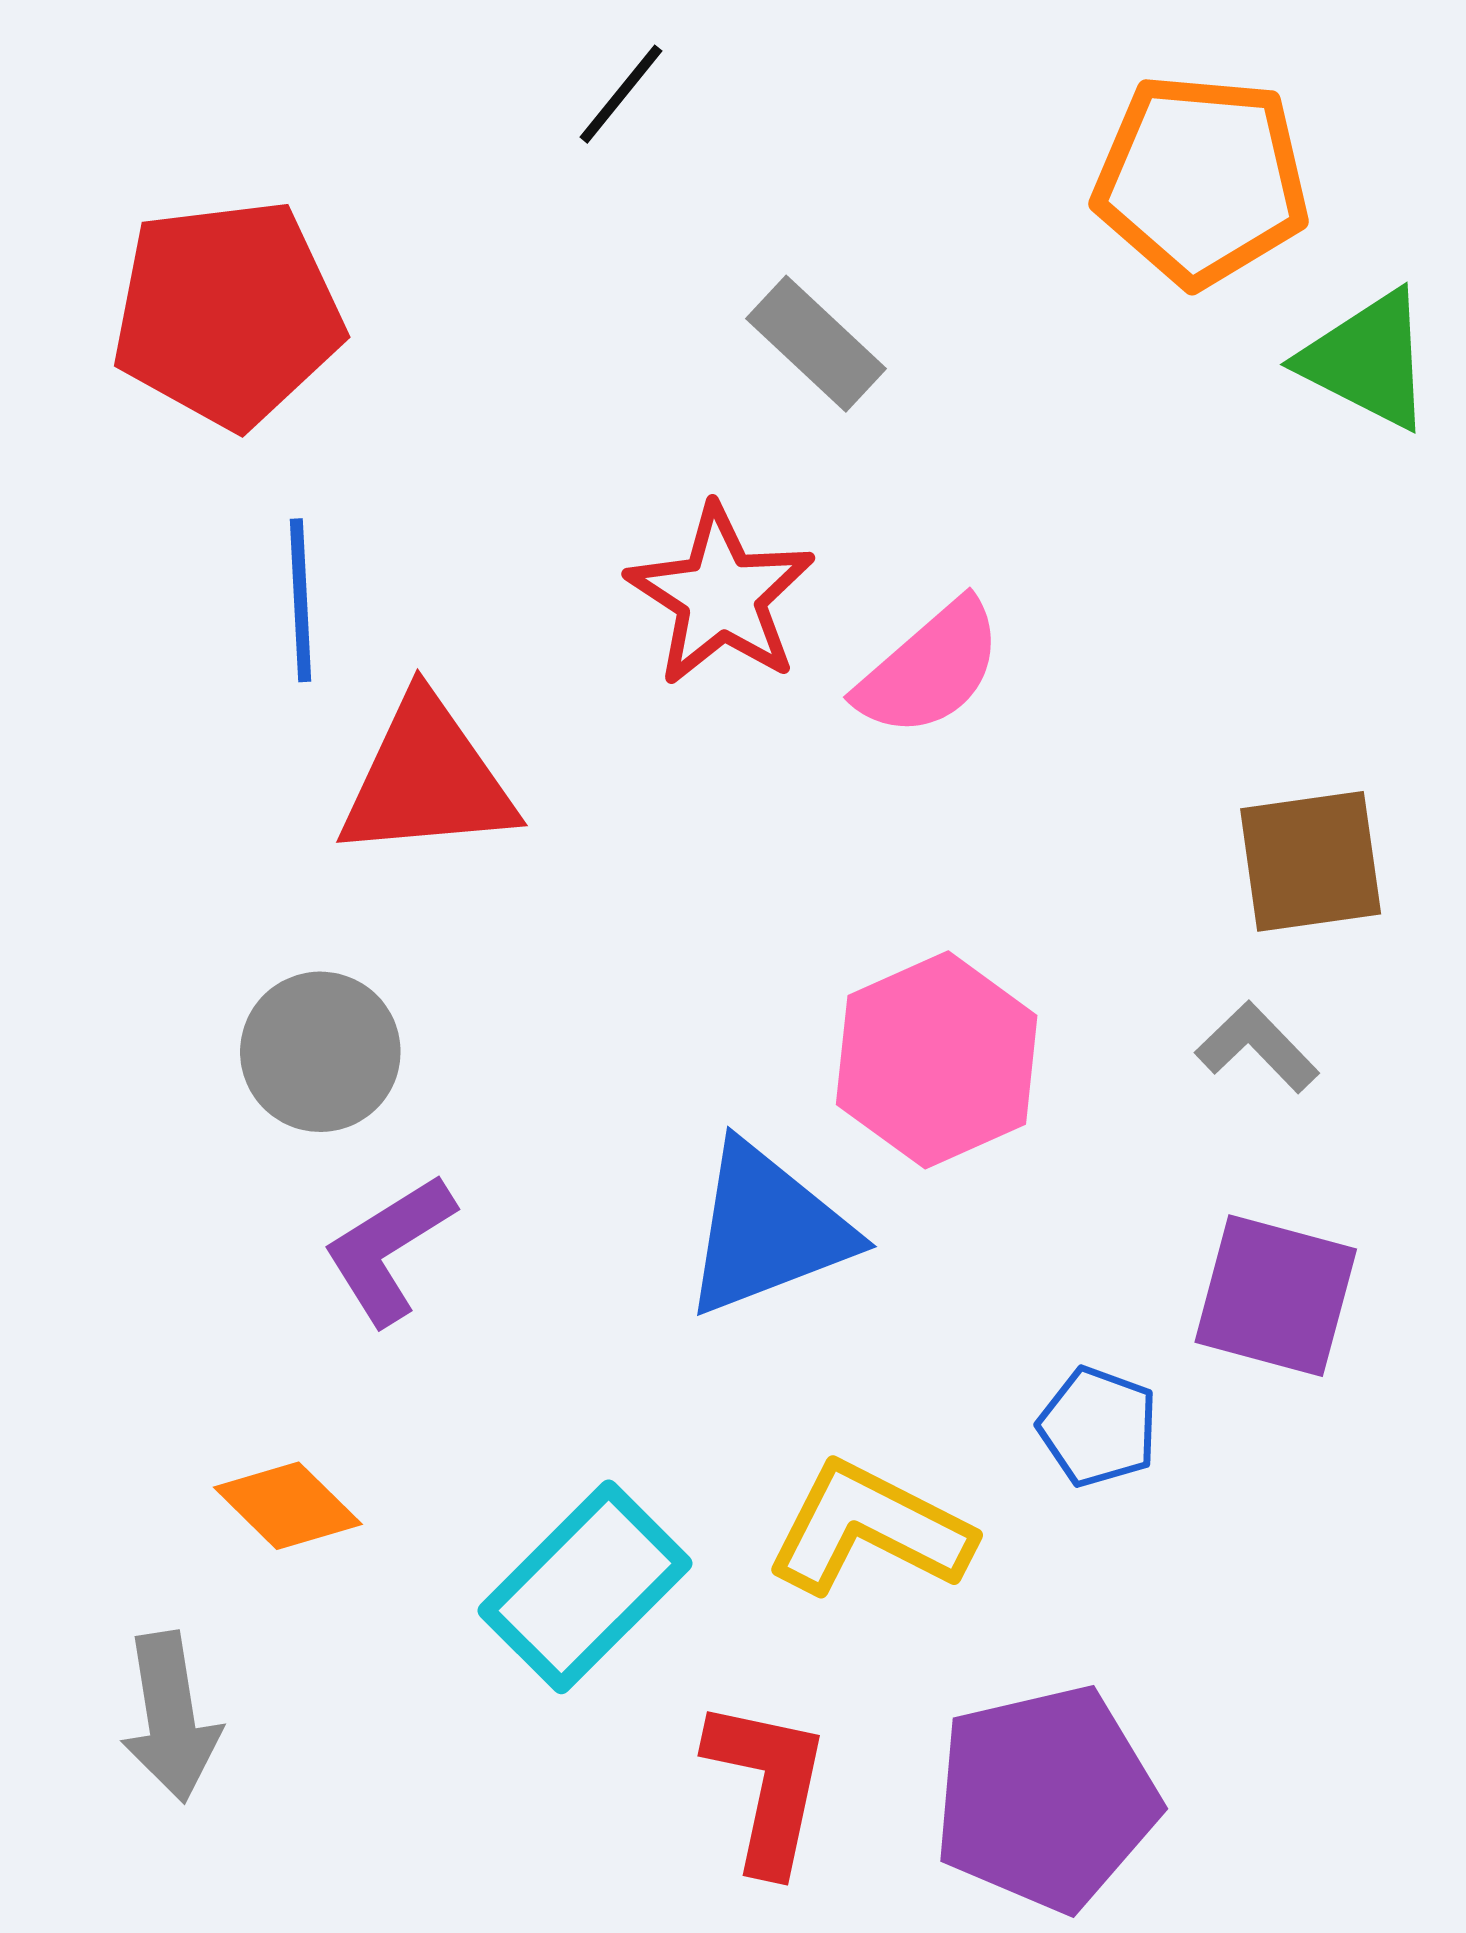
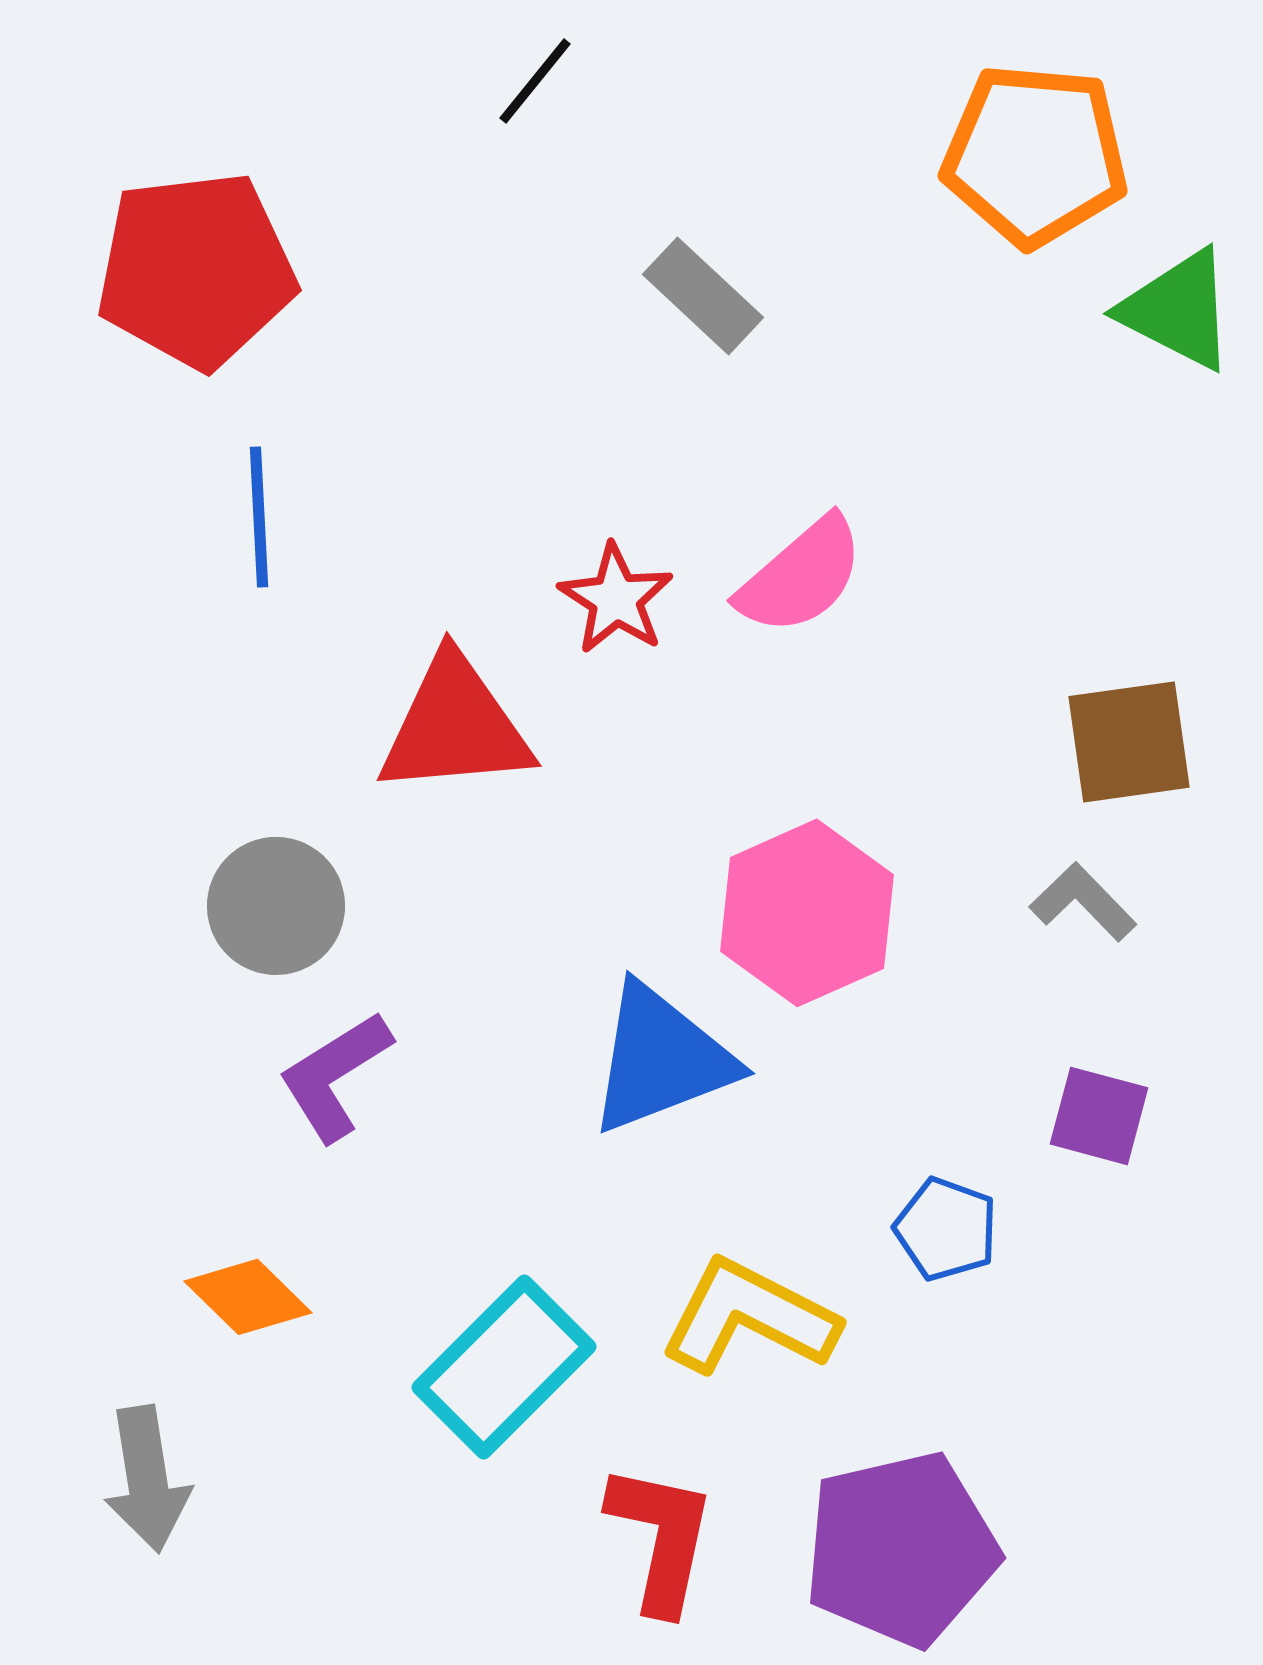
red star: (721, 596) -> (616, 599), moved, size x0.7
red triangle: (427, 779) -> (455, 726), moved
purple square: (1276, 1296) -> (1099, 1116), size x0.7

